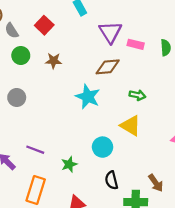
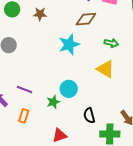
cyan star: (88, 97) -> (69, 44), turned 30
cyan circle: (103, 147) -> (69, 89), moved
orange rectangle: (36, 190) -> (24, 116), moved, size x0.6

